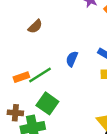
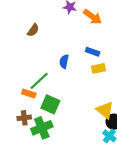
brown semicircle: (35, 26) -> (33, 30), moved
orange rectangle: (21, 77) -> (29, 93), moved, turned 48

